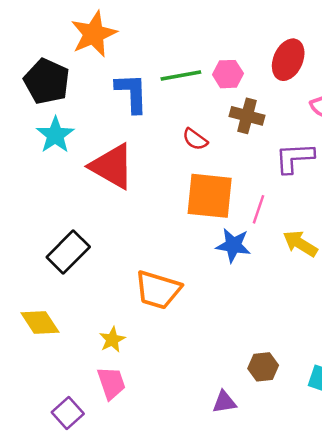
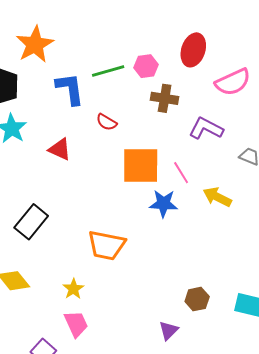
red semicircle: (195, 139) -> (107, 122), moved
purple L-shape: (294, 158) -> (206, 128), turned 36
red triangle: (112, 166) -> (60, 149), size x0.6
pink line: (259, 209) -> (181, 173), turned -45
purple triangle: (224, 402) -> (168, 330), turned -30

